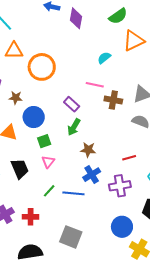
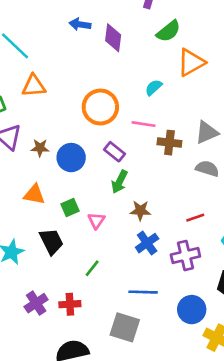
orange circle: (42, 67) -> (100, 107), moved
blue circle: (34, 117) -> (71, 158), moved
green square: (44, 141) -> (70, 207), moved
pink triangle: (48, 162) -> (96, 221), moved
blue line: (73, 193) -> (143, 292), moved

